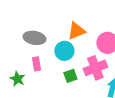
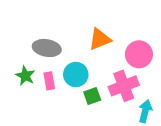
cyan circle: (64, 51) -> (76, 75), moved
green star: (17, 79) -> (25, 76), moved

